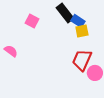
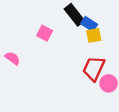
pink square: (32, 21) -> (45, 33), moved

